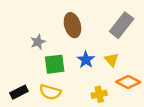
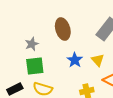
green square: (55, 64) -> (35, 66), moved

